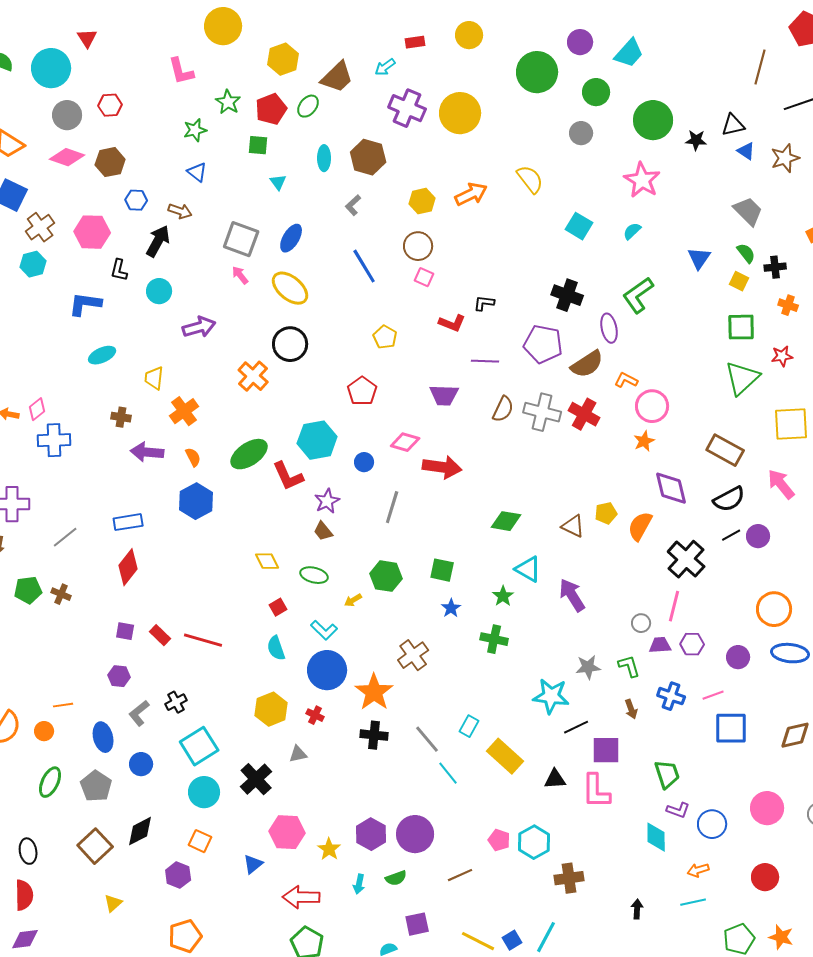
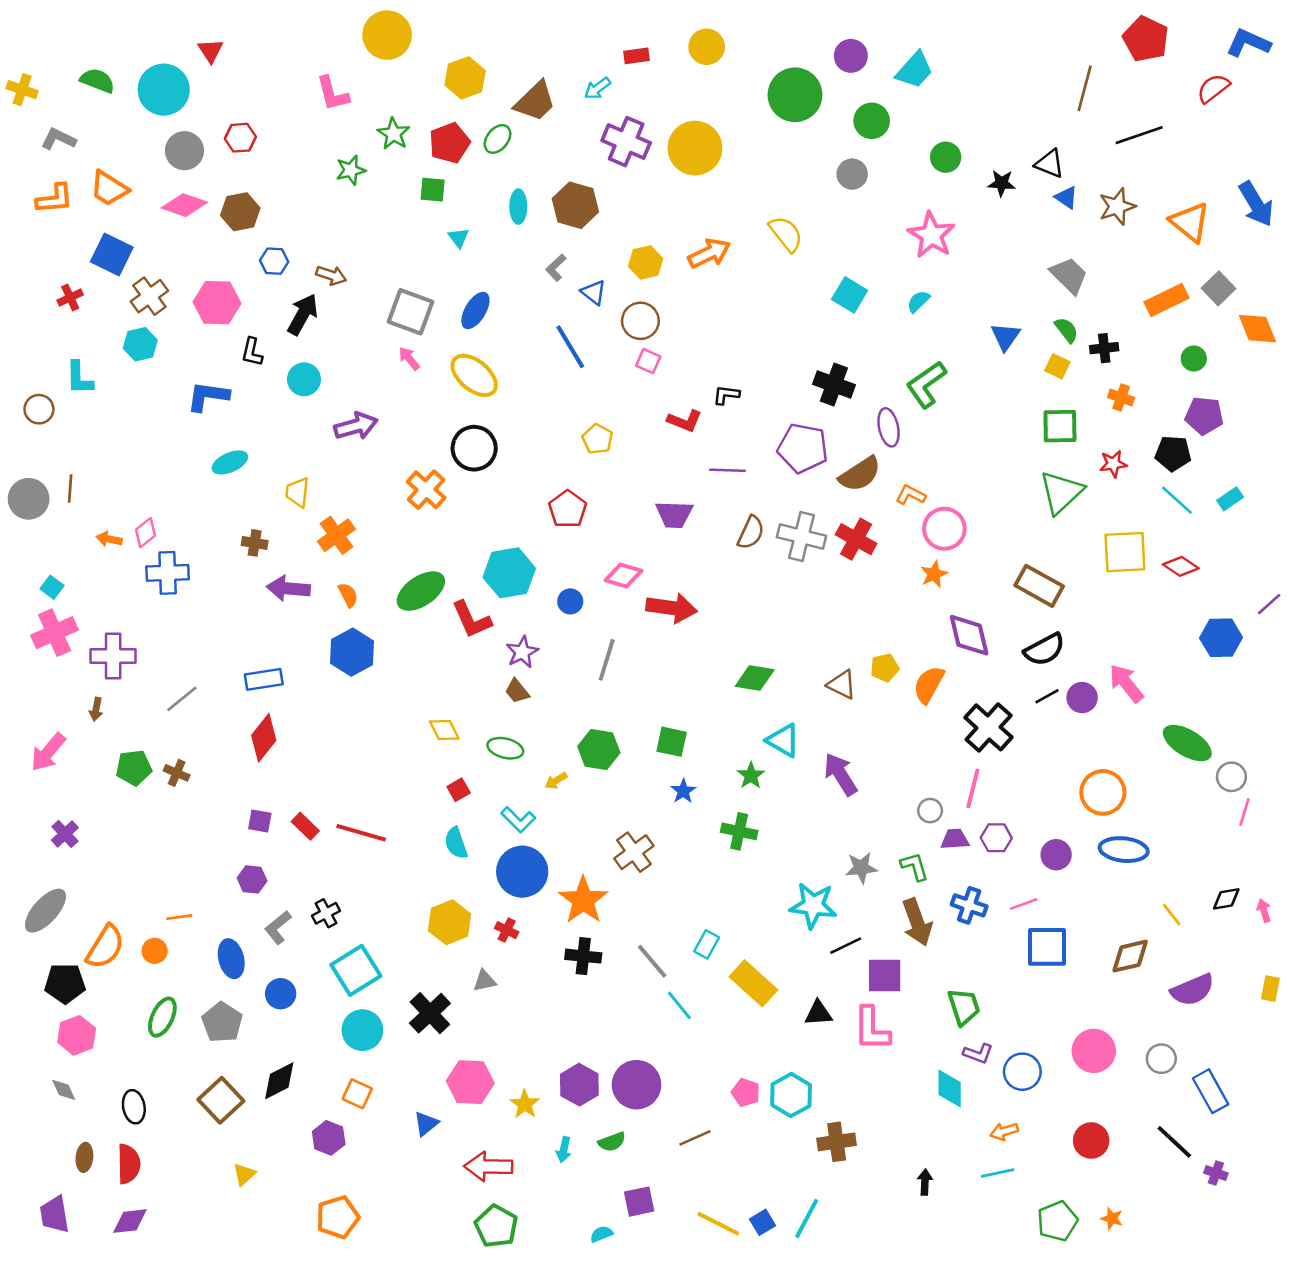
green circle: (653, 120) -> (946, 157), size x0.6
black triangle: (733, 125) -> (1050, 164), turned 35
blue triangle: (197, 172) -> (594, 292), moved
pink arrow: (781, 484) -> (1126, 683), moved
brown arrow: (631, 709) -> (917, 922), size x1.8
orange star: (781, 937) -> (1112, 1218), size x0.7

